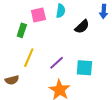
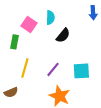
pink square: (38, 15) -> (29, 24), turned -35
black semicircle: (82, 27) -> (63, 35), moved

